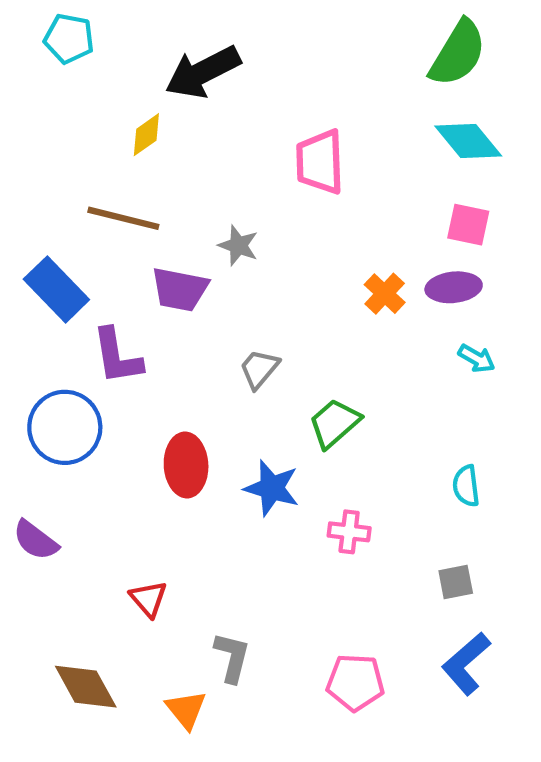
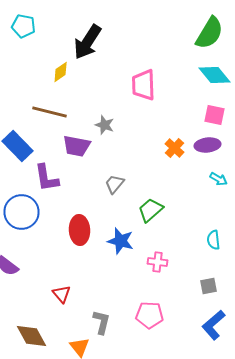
black arrow: (203, 72) -> (88, 42), turned -30
pink pentagon: (355, 682) -> (150, 315), moved

